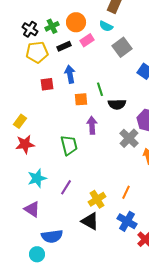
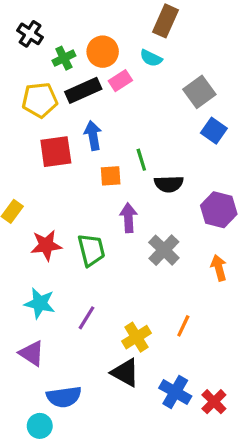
black cross: (30, 29) -> (30, 34), moved
black rectangle: (64, 46) -> (83, 90), size x1.5
gray square: (122, 47) -> (199, 92), moved
red square: (47, 84) -> (56, 152), size x1.5
gray cross: (129, 138) -> (164, 250), moved
red star: (25, 144) -> (46, 245), moved
cyan star: (37, 178) -> (40, 303), turned 30
blue cross: (127, 221) -> (175, 392), moved

